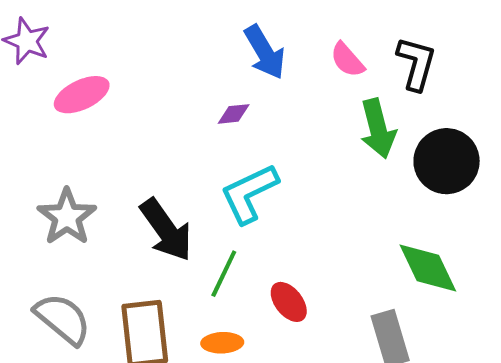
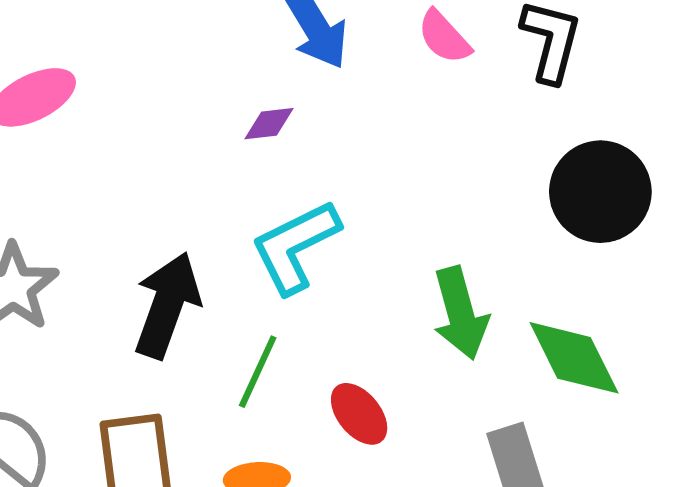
green arrow: (378, 129) -> (460, 313), moved
black arrow: (166, 230) -> (167, 305), turned -124

